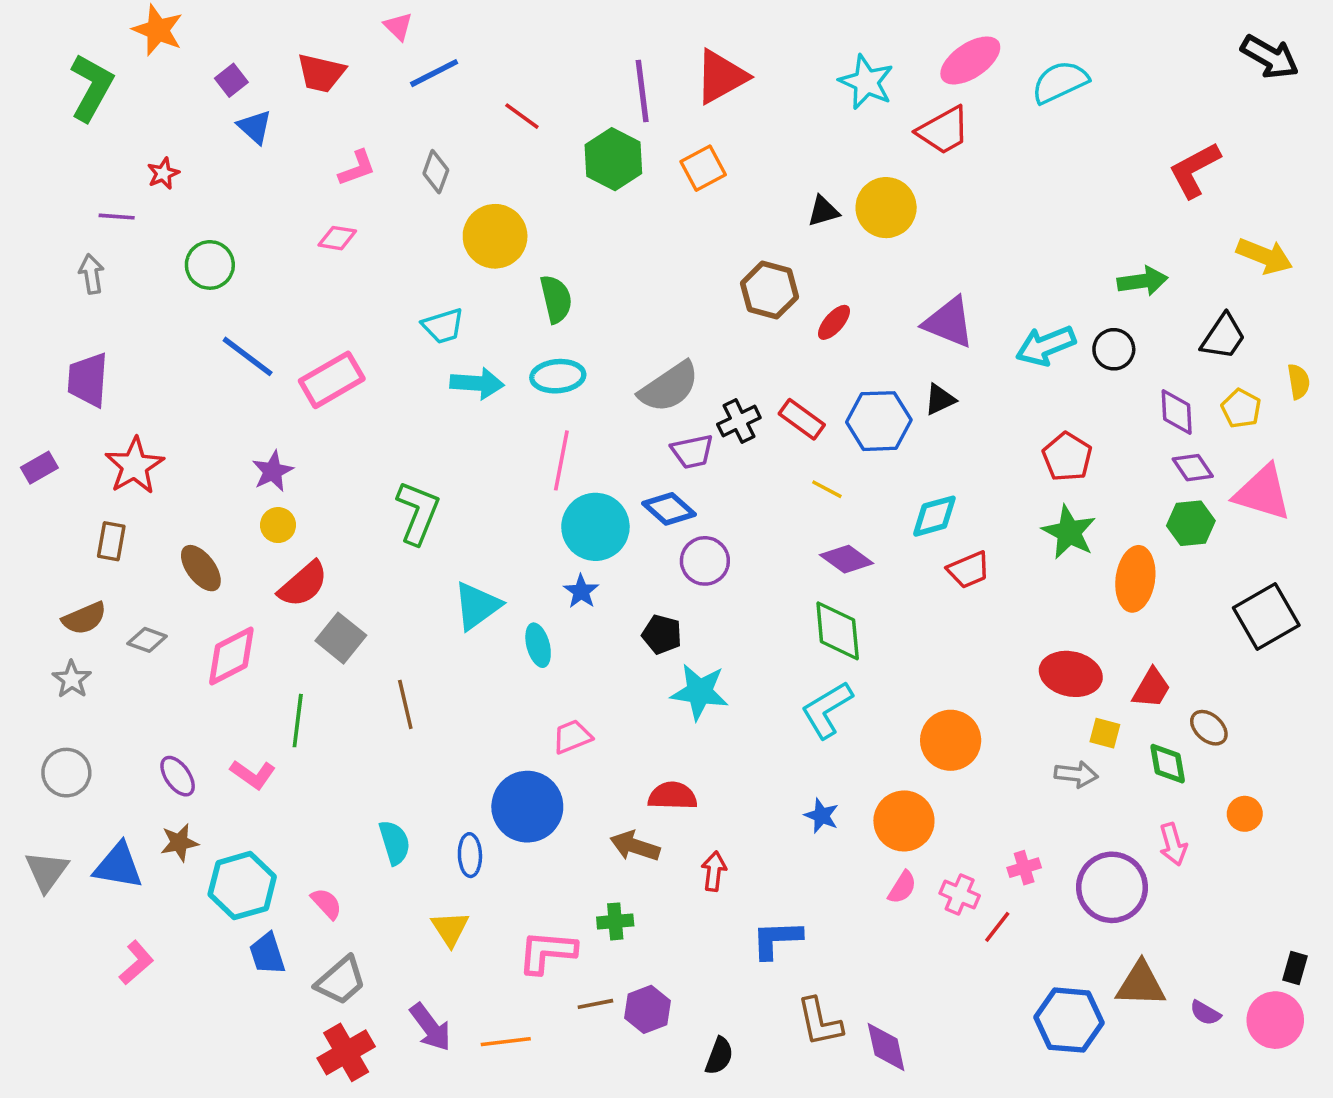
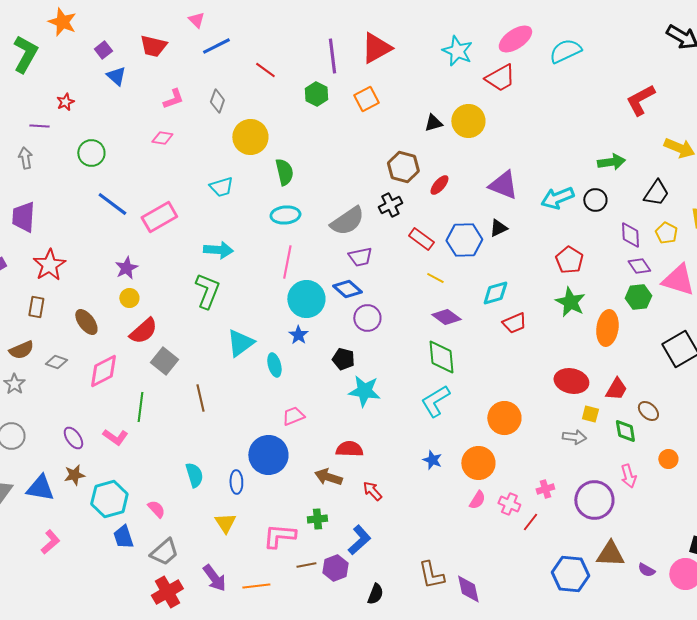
green hexagon: (613, 159) -> (316, 94), size x0.7
cyan arrow: (477, 383) -> (218, 250), moved
black cross: (739, 421) -> (390, 205), moved
red arrow: (714, 871) -> (372, 491), turned -50
blue L-shape: (777, 939) -> (359, 540), moved, turned 140

